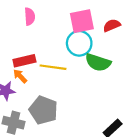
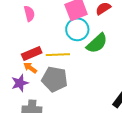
green semicircle: (98, 62) -> (97, 43), turned -50
gray pentagon: (43, 110) -> (55, 79), moved

